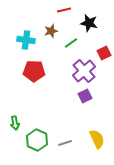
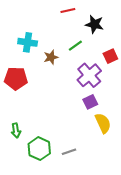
brown star: (51, 31) -> (51, 57), moved
red pentagon: (34, 71) -> (16, 78), moved
yellow semicircle: (97, 139) -> (103, 123), moved

